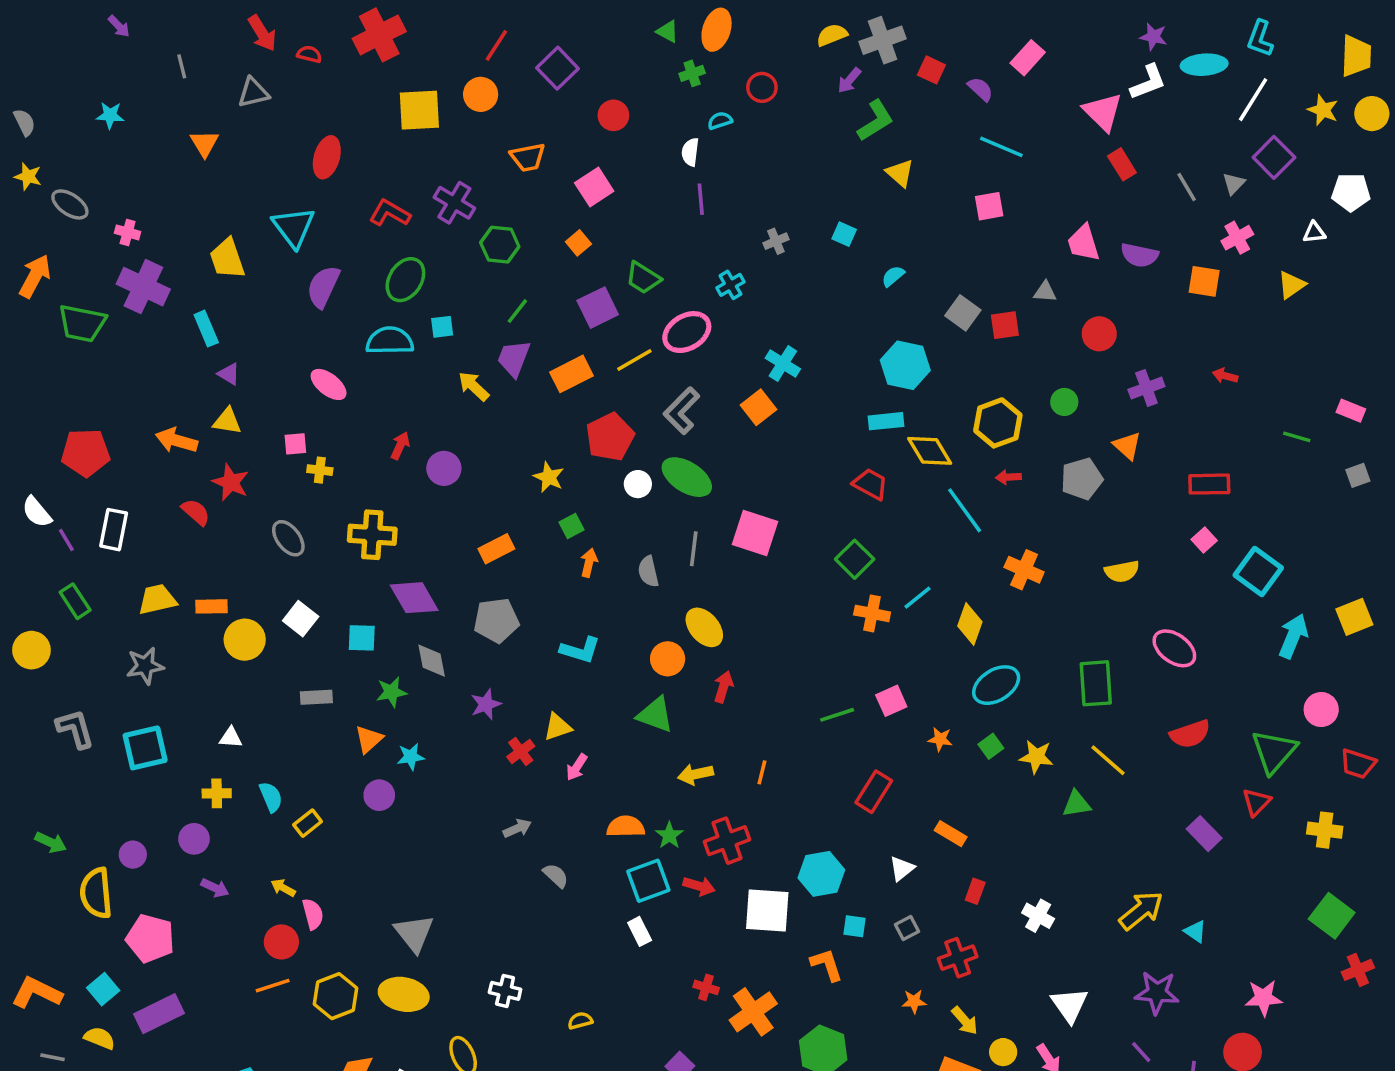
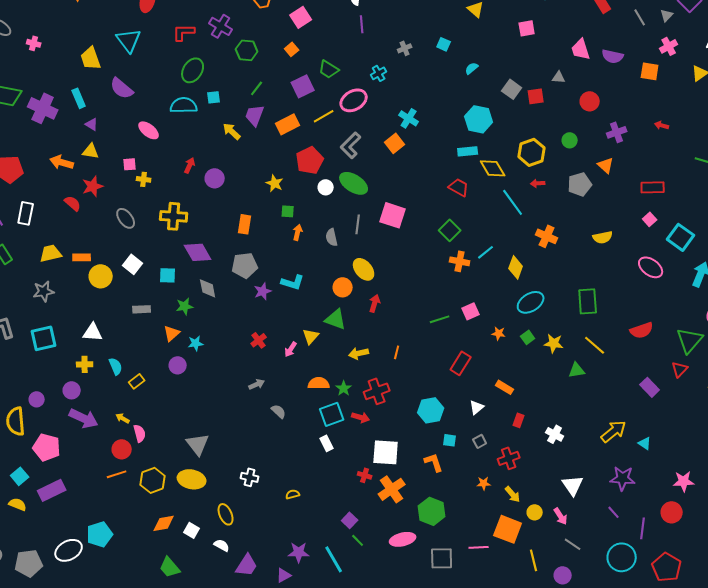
red L-shape: (390, 213) -> (184, 32), turned -30
purple cross: (143, 287) -> (43, 108), moved
purple semicircle: (323, 287) -> (122, 88), moved, turned -75
red star: (231, 482) -> (93, 186), turned 30
green square: (571, 526) -> (288, 211), turned 32
orange rectangle: (496, 549) -> (245, 224), turned -54
pink ellipse: (1174, 648) -> (651, 267), moved
purple star: (486, 704) -> (263, 291), moved
yellow triangle: (557, 727) -> (311, 336), moved, turned -30
white triangle: (231, 737) -> (93, 332), size x1.5
purple arrow: (215, 888) -> (84, 418), size x1.8
white square: (767, 911) -> (386, 452), moved

